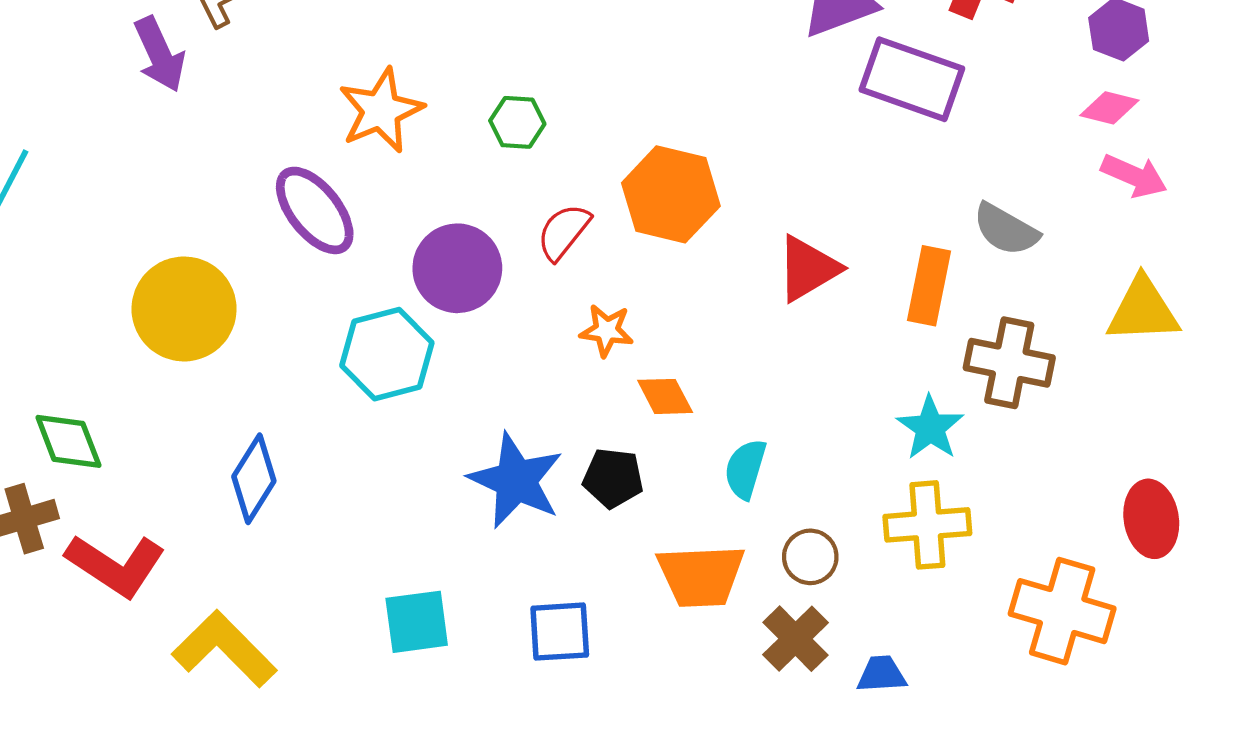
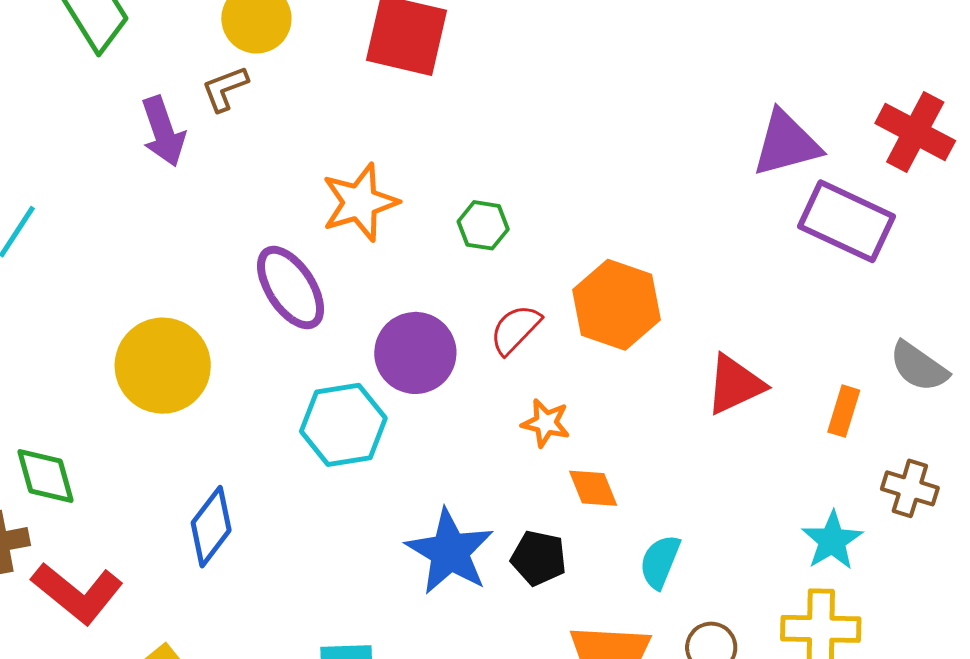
orange rectangle: (929, 286) -> (844, 411), size x0.7
brown cross: (1009, 363) -> (910, 488), size x0.7

